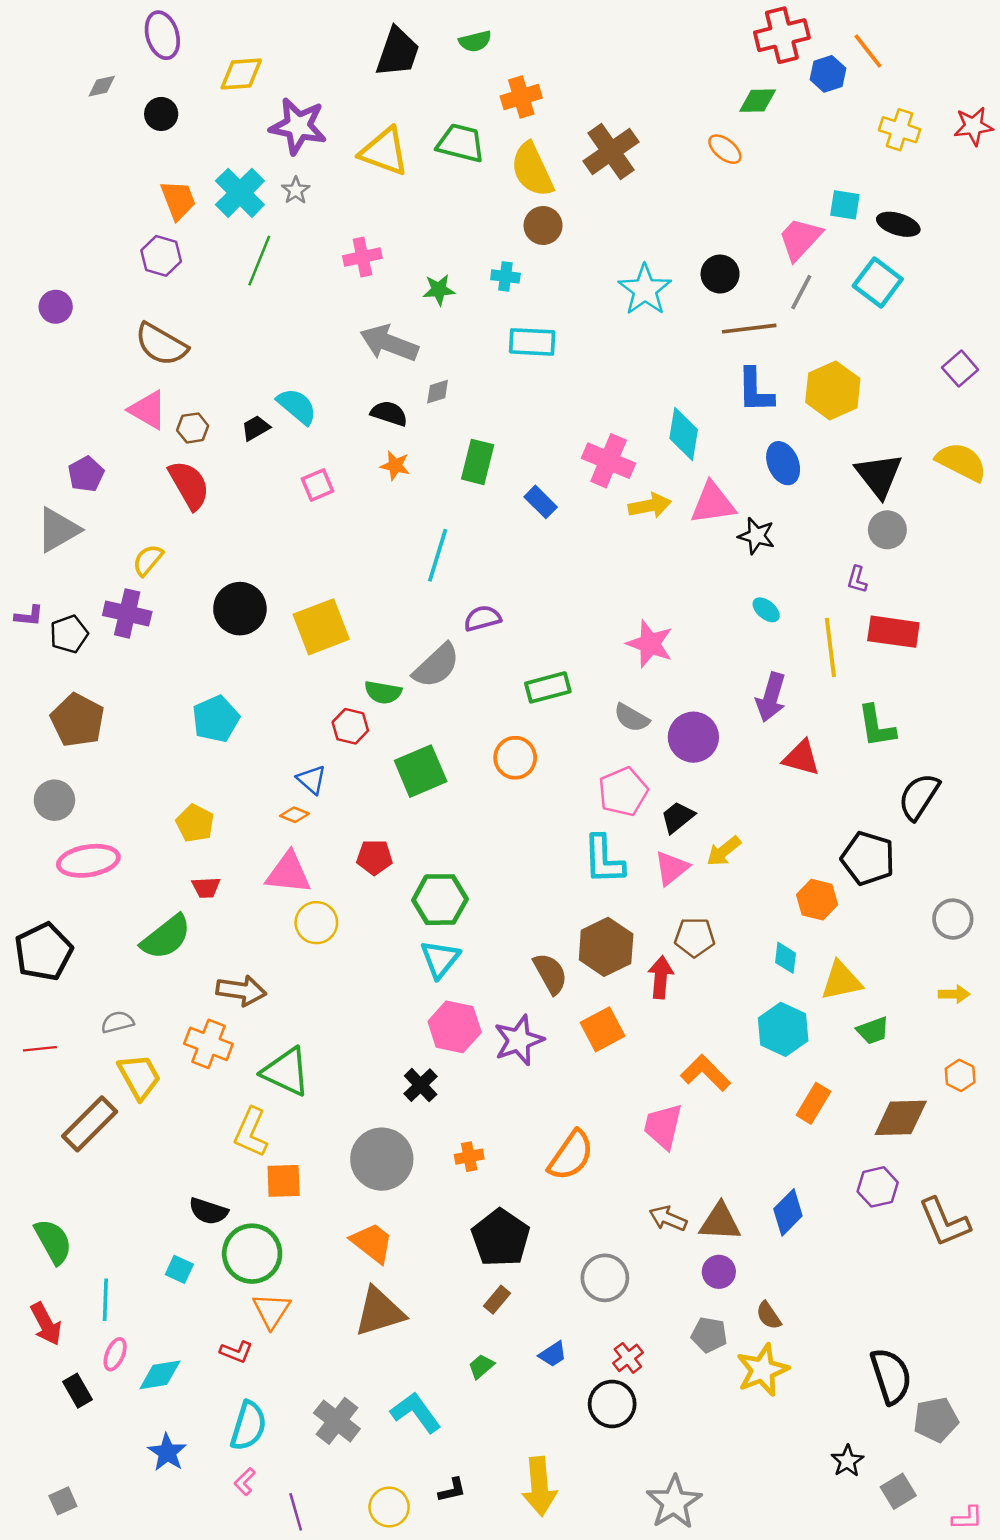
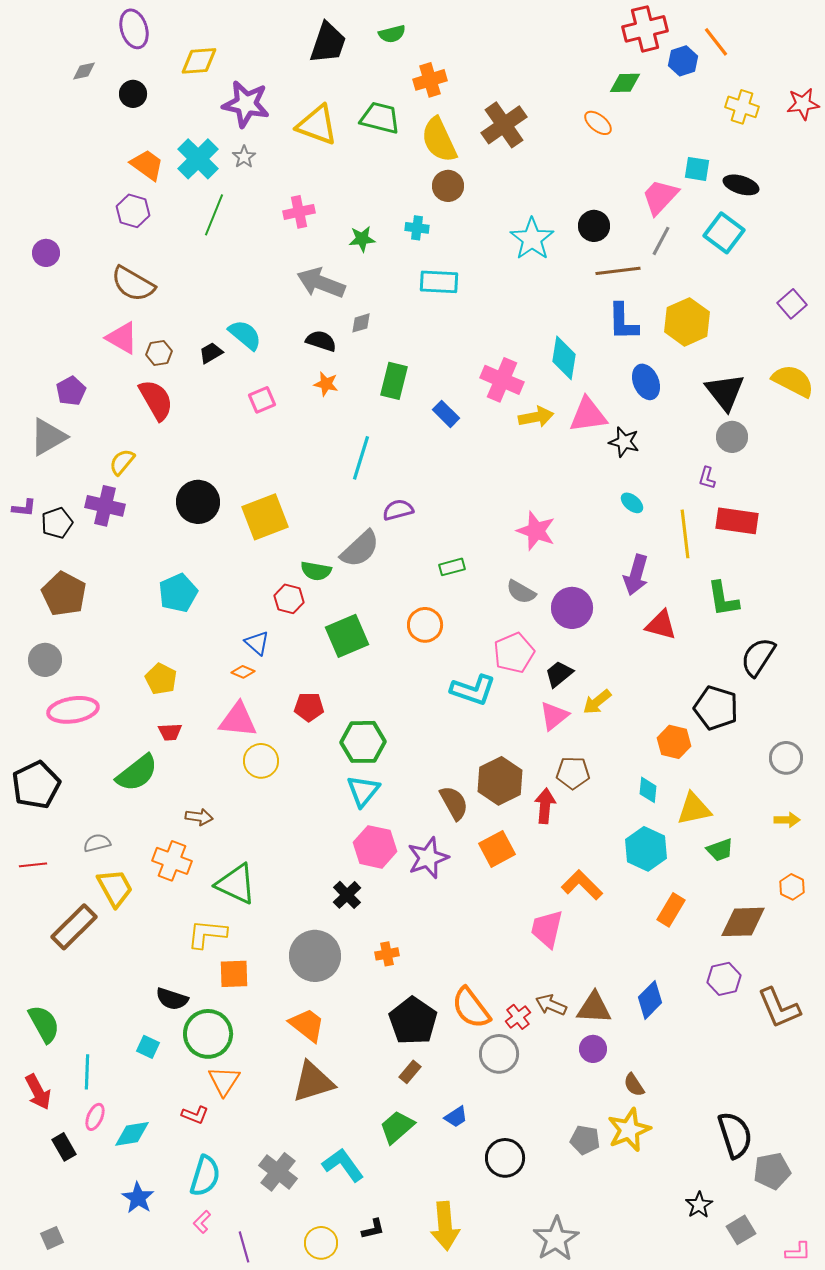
orange trapezoid: (178, 200) -> (147, 165), turned -33
green rectangle: (548, 687) -> (452, 567), size x0.7
cyan L-shape: (604, 860) -> (473, 690), moved, turned -69
brown arrow: (241, 991) -> (199, 817), size x0.7
yellow L-shape: (251, 1132) -> (207, 934), turned 72
orange semicircle: (571, 1155) -> (471, 1008), moved, turned 108
gray pentagon: (709, 1335) -> (585, 1140), moved
red cross: (628, 1358) -> (518, 1017), moved
green trapezoid: (481, 1366) -> (397, 1127), size x1.6

